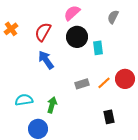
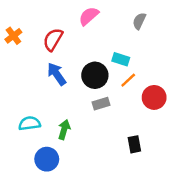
black circle: (77, 37) -> (95, 75), moved
cyan rectangle: (98, 48) -> (121, 59), turned -64
orange line: (104, 83) -> (128, 80), moved

